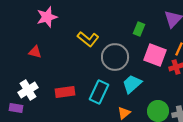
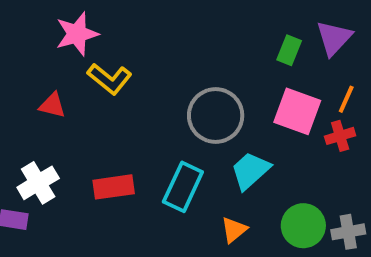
green rectangle: (139, 29) -> (289, 50), moved
yellow L-shape: (88, 39) -> (109, 79), moved

